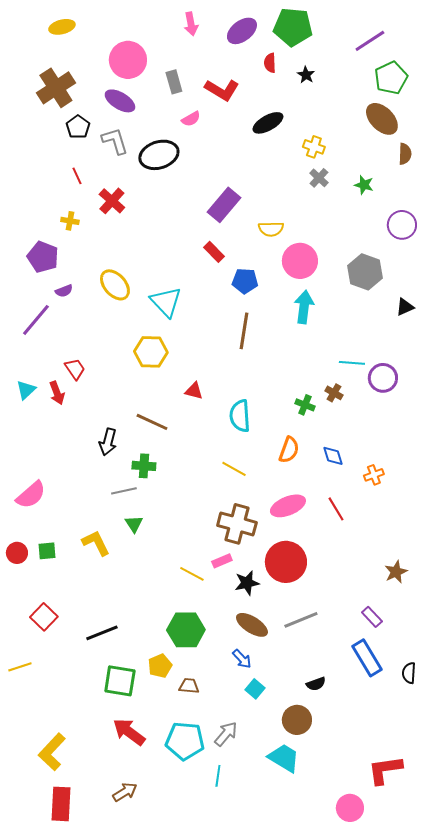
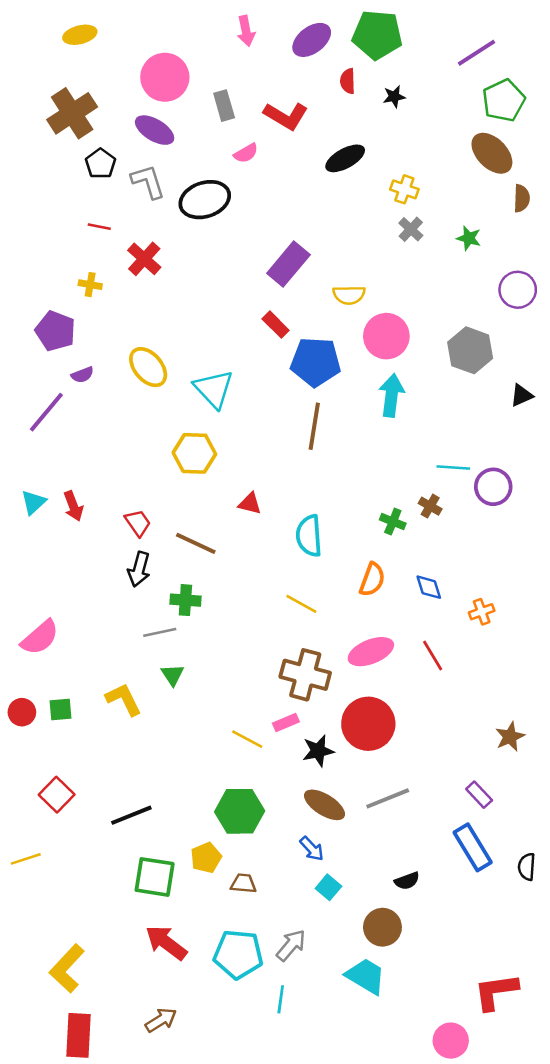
black star: (306, 75) -> (394, 97), turned 30
red line: (77, 176) -> (99, 227), turned -54
blue pentagon: (245, 281) -> (316, 362), size x1.5
red trapezoid: (75, 369) -> (138, 523), moved

